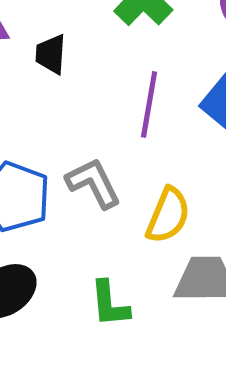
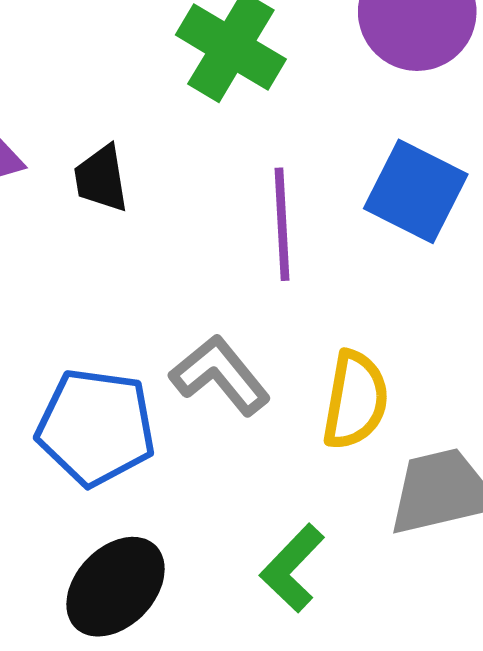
green L-shape: (110, 304) -> (292, 568), turned 62

